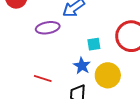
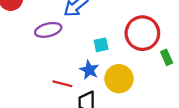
red line: (43, 79) -> (62, 84), moved

